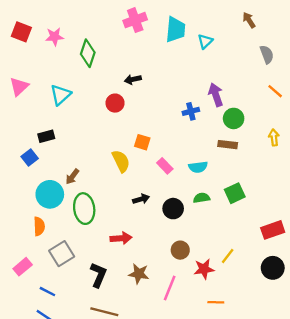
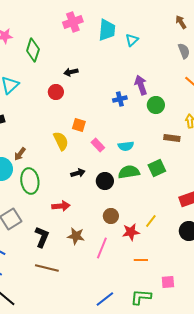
brown arrow: (249, 20) -> (181, 22), moved
brown rectangle: (228, 145) -> (172, 138), moved
green semicircle: (202, 198) -> (129, 172), size x1.5

